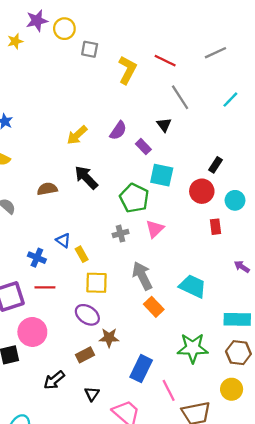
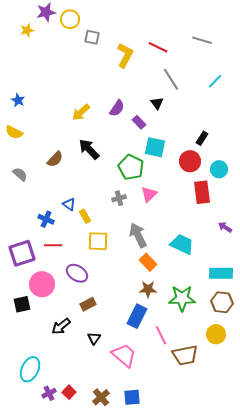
gray line: (216, 53) -> (202, 40), turned 42
brown semicircle: (47, 189) -> (55, 159), turned 144
red rectangle: (216, 227) -> (202, 192), size x1.6
purple ellipse: (87, 315) -> (77, 273), moved
brown star: (109, 338) -> (148, 289), moved

